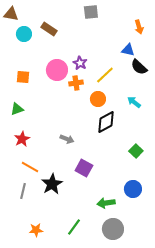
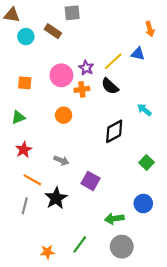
gray square: (91, 12) -> (72, 13), moved
black semicircle: (139, 67) -> (110, 86), moved
yellow line: (105, 75) -> (113, 61), moved
orange circle: (98, 99) -> (64, 115), moved
gray arrow: (67, 139) -> (61, 160), moved
orange star: (36, 230) -> (47, 252), moved

